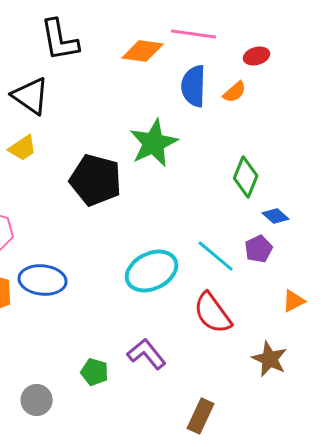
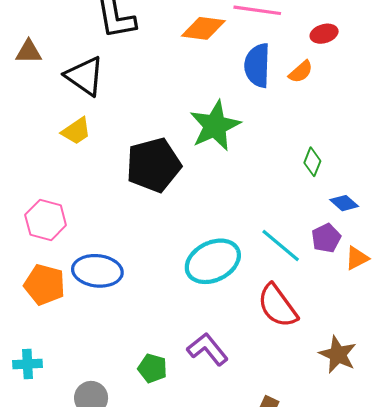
green diamond: (246, 177) -> (312, 162), size x0.7
black pentagon: (96, 180) -> (154, 165), turned -30
orange triangle: (294, 301) -> (357, 258), moved

